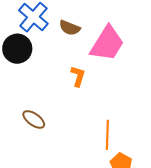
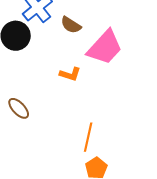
orange L-shape: (78, 76) -> (70, 74), turned 80

